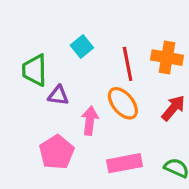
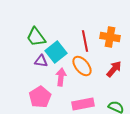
cyan square: (82, 47) -> (56, 52), moved, size x1.5
green trapezoid: (35, 70) -> (36, 37), moved, turned -35

